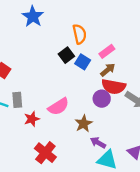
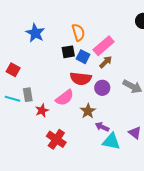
blue star: (33, 16) -> (35, 33), moved
pink rectangle: (107, 51) -> (104, 46), size x1.5
black square: (66, 55) -> (68, 52), turned 32
red semicircle: (114, 87) -> (81, 79), moved

